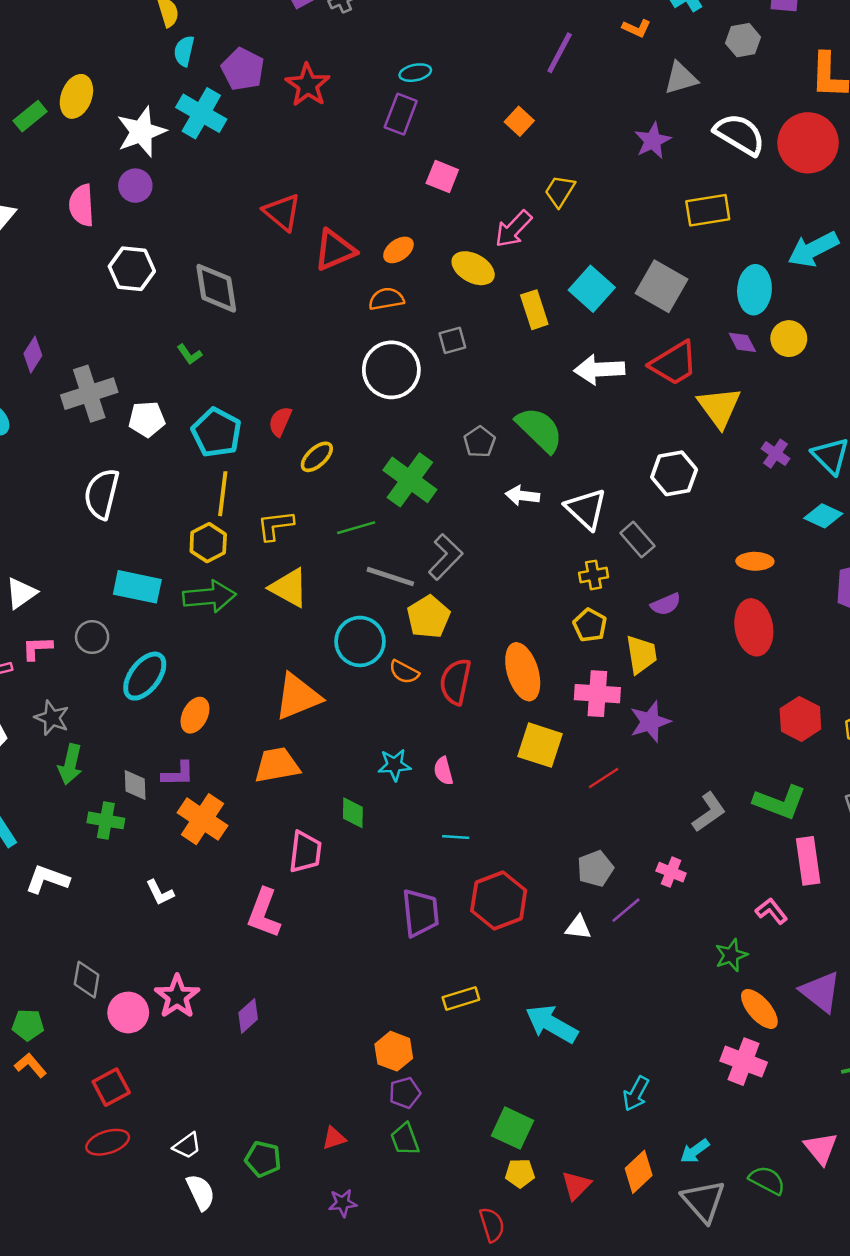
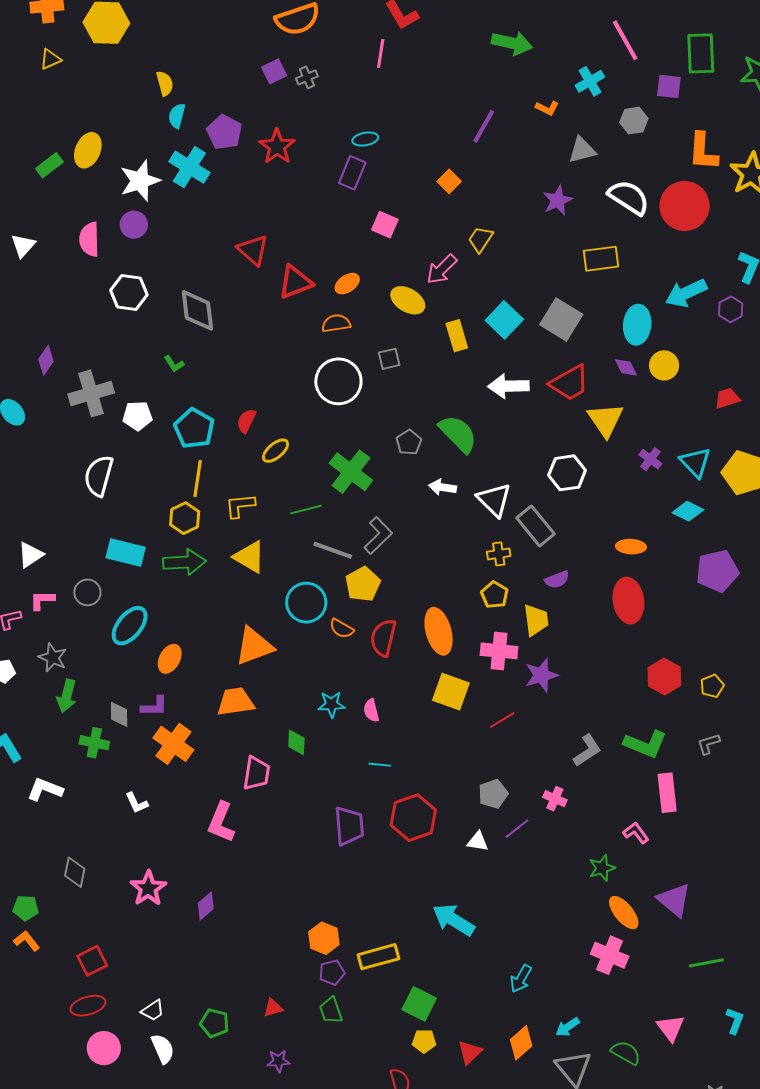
gray rectangle: (637, 539) -> (536, 526), size x1.4
yellow rectangle: (461, 998) -> (378, 957), moved, size x1.4
pink circle: (128, 1012) -> (104, 1048), moved

